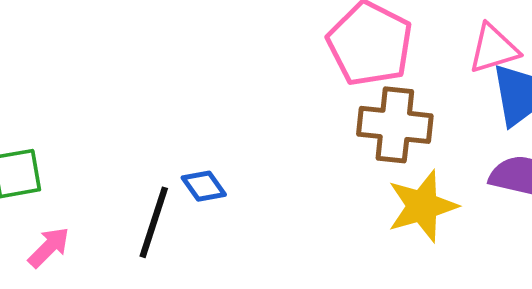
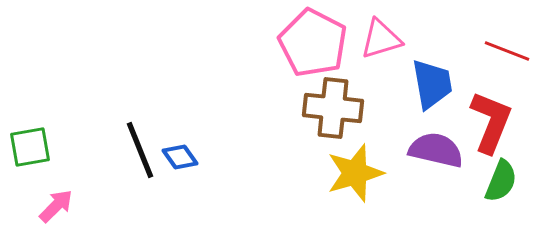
pink triangle: (494, 49) -> (381, 39), moved
black line: (154, 222) -> (140, 150), moved, turned -40

